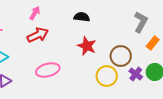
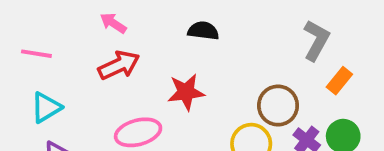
pink arrow: (35, 13) -> (113, 23), turned -88
red star: (87, 46) -> (186, 92), moved, turned -30

